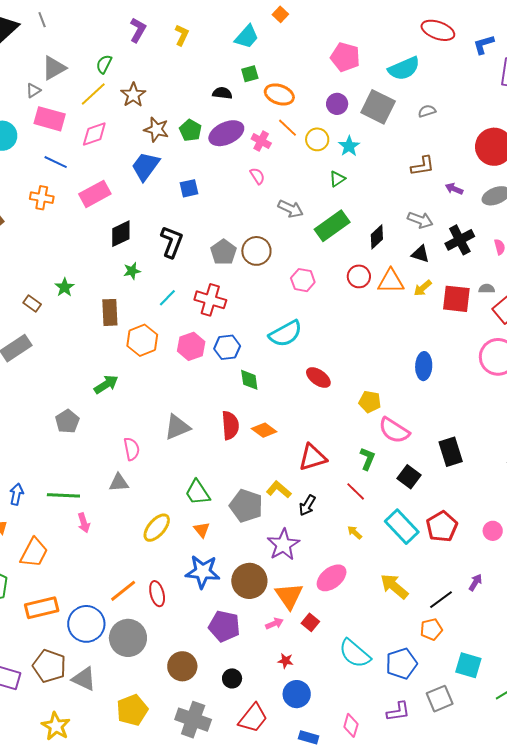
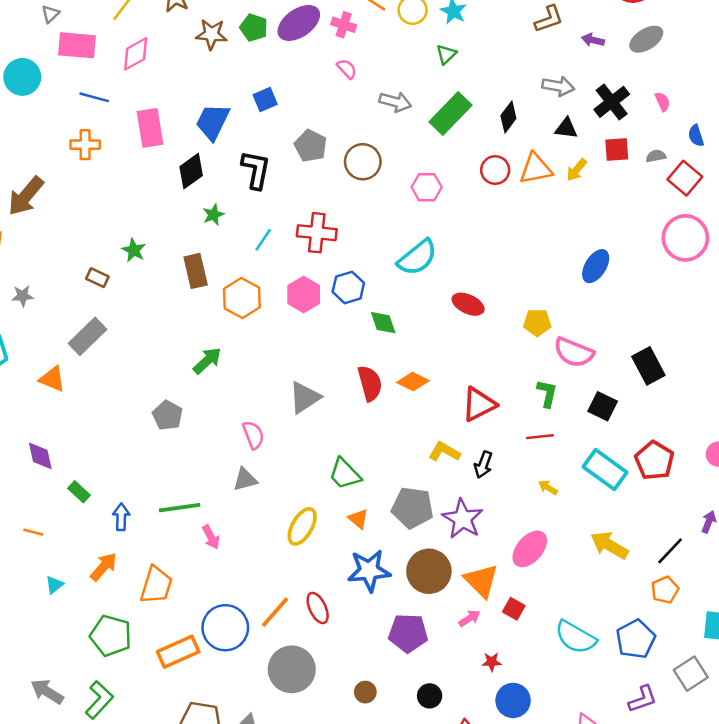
blue trapezoid: (146, 166) -> (213, 122), moved
pink rectangle: (95, 194) -> (150, 128), turned -60
gray pentagon: (223, 252) -> (311, 146), moved
red square: (456, 299) -> (617, 150), moved, size x0.7
blue ellipse: (424, 366) -> (596, 266), turned 40
red line: (356, 491) -> (540, 437), turned -40
gray pentagon: (246, 506) -> (412, 508), moved
blue circle: (86, 624) -> (225, 628), moved
brown circle: (182, 666) -> (365, 692), size x0.6

